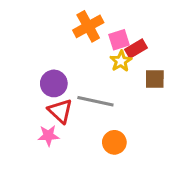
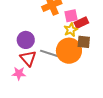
brown square: (155, 79) -> (84, 42), moved
orange circle: (114, 142) -> (69, 51), moved, size x1.6

